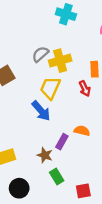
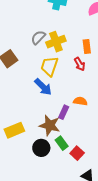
brown star: (45, 155) -> (50, 125), size x1.5
black circle: (19, 188) -> (41, 148), moved
red square: (83, 191) -> (77, 153), moved, turned -32

